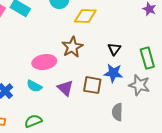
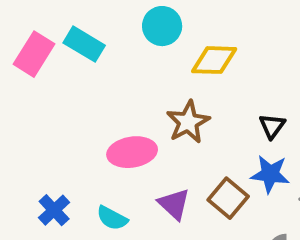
brown square: (92, 85) -> (228, 198), turned 30
cyan semicircle: (34, 86) -> (112, 218), moved

